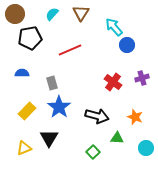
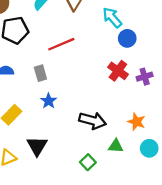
red cross: (113, 82) -> (118, 71), moved
gray rectangle: (52, 83) -> (40, 73), moved
blue star: (59, 107) -> (49, 101), moved, size x0.6
cyan circle: (146, 148) -> (149, 148), moved

